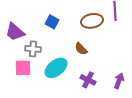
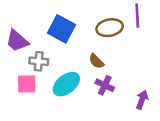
blue square: (52, 22) -> (62, 29), size x1.6
purple cross: (88, 80) -> (105, 85), moved

